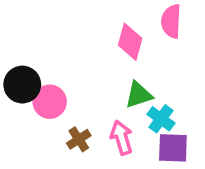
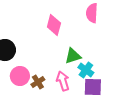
pink diamond: (130, 42) -> (54, 25), moved
pink circle: (50, 102) -> (20, 76), moved

